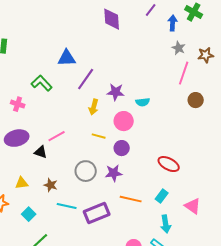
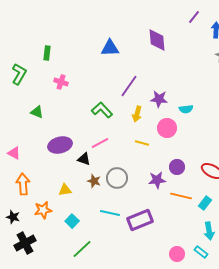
purple diamond: (112, 19) -> (157, 40), moved
blue triangle: (67, 58) -> (110, 48), moved
green L-shape: (42, 83) -> (102, 110), moved
pink cross: (18, 104) -> (61, 82), moved
purple circle: (122, 148) -> (177, 167), moved
gray circle: (86, 171) -> (117, 178), moved
brown star: (51, 185) -> (94, 181), moved
orange line: (131, 199) -> (181, 196), moved

